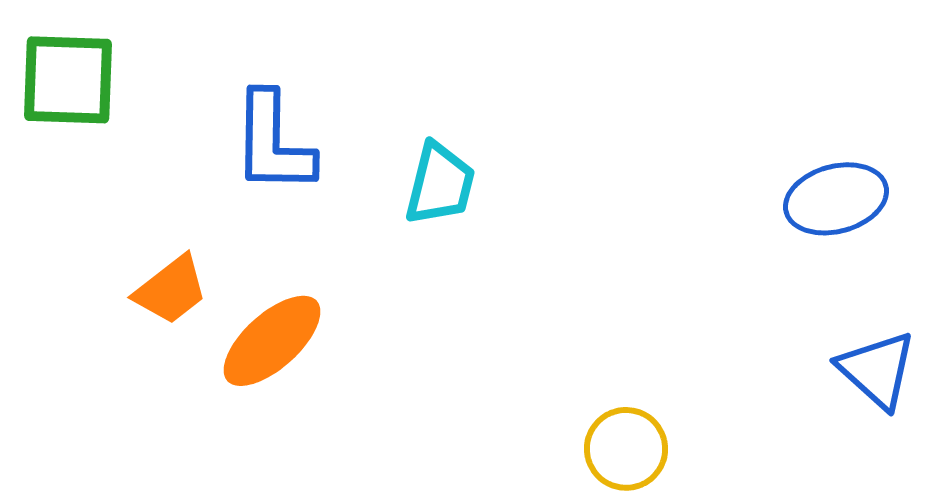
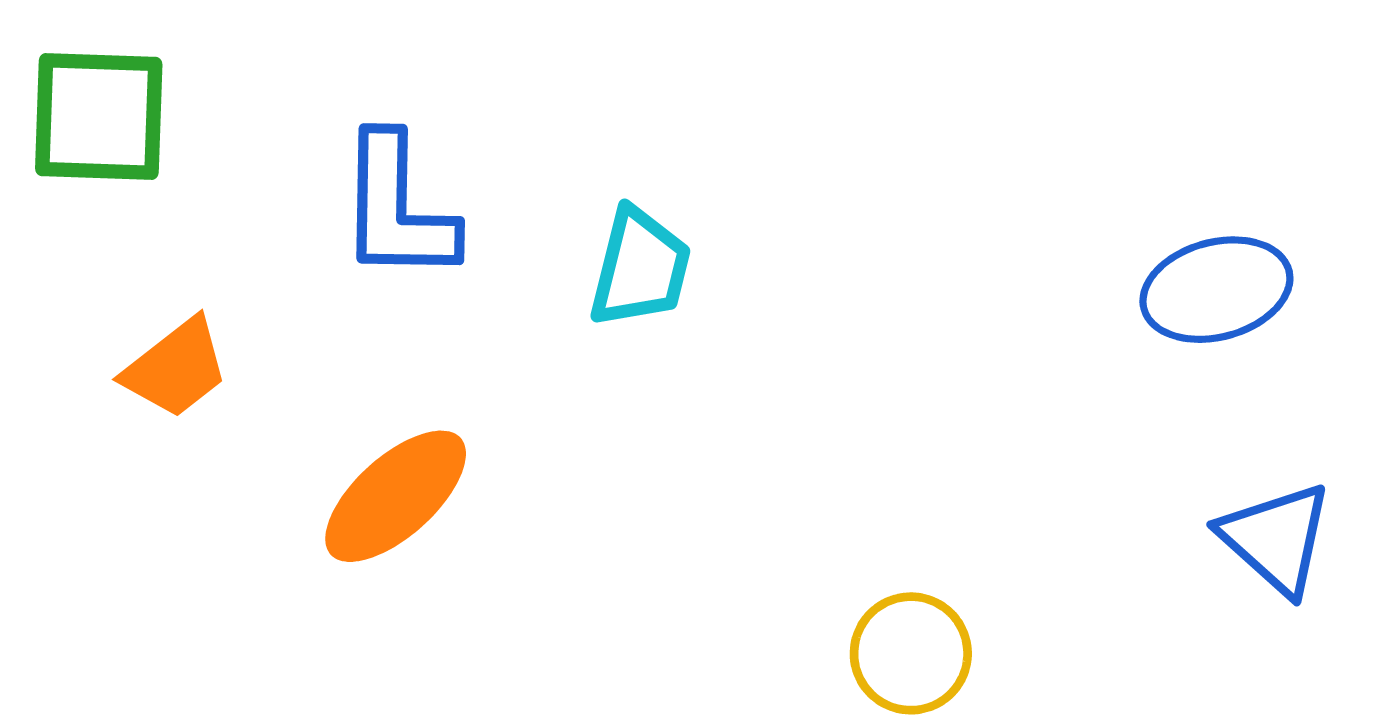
orange trapezoid: (171, 290) -> (176, 368), moved

